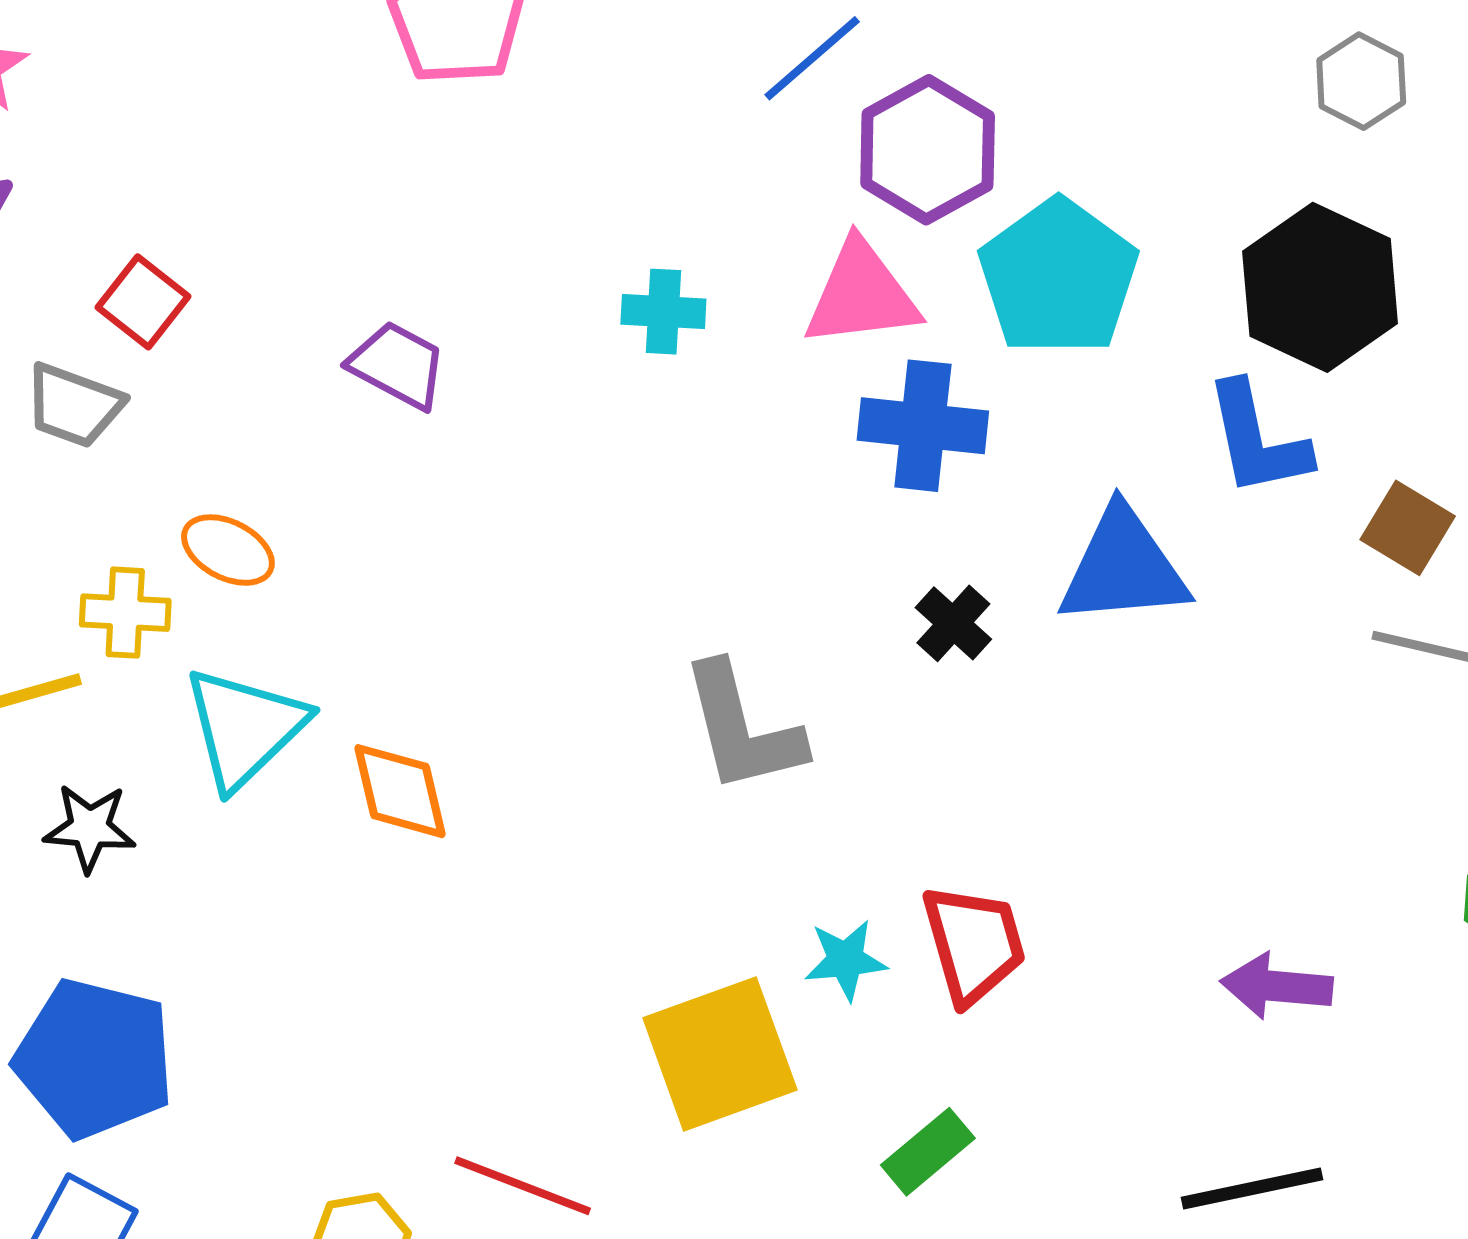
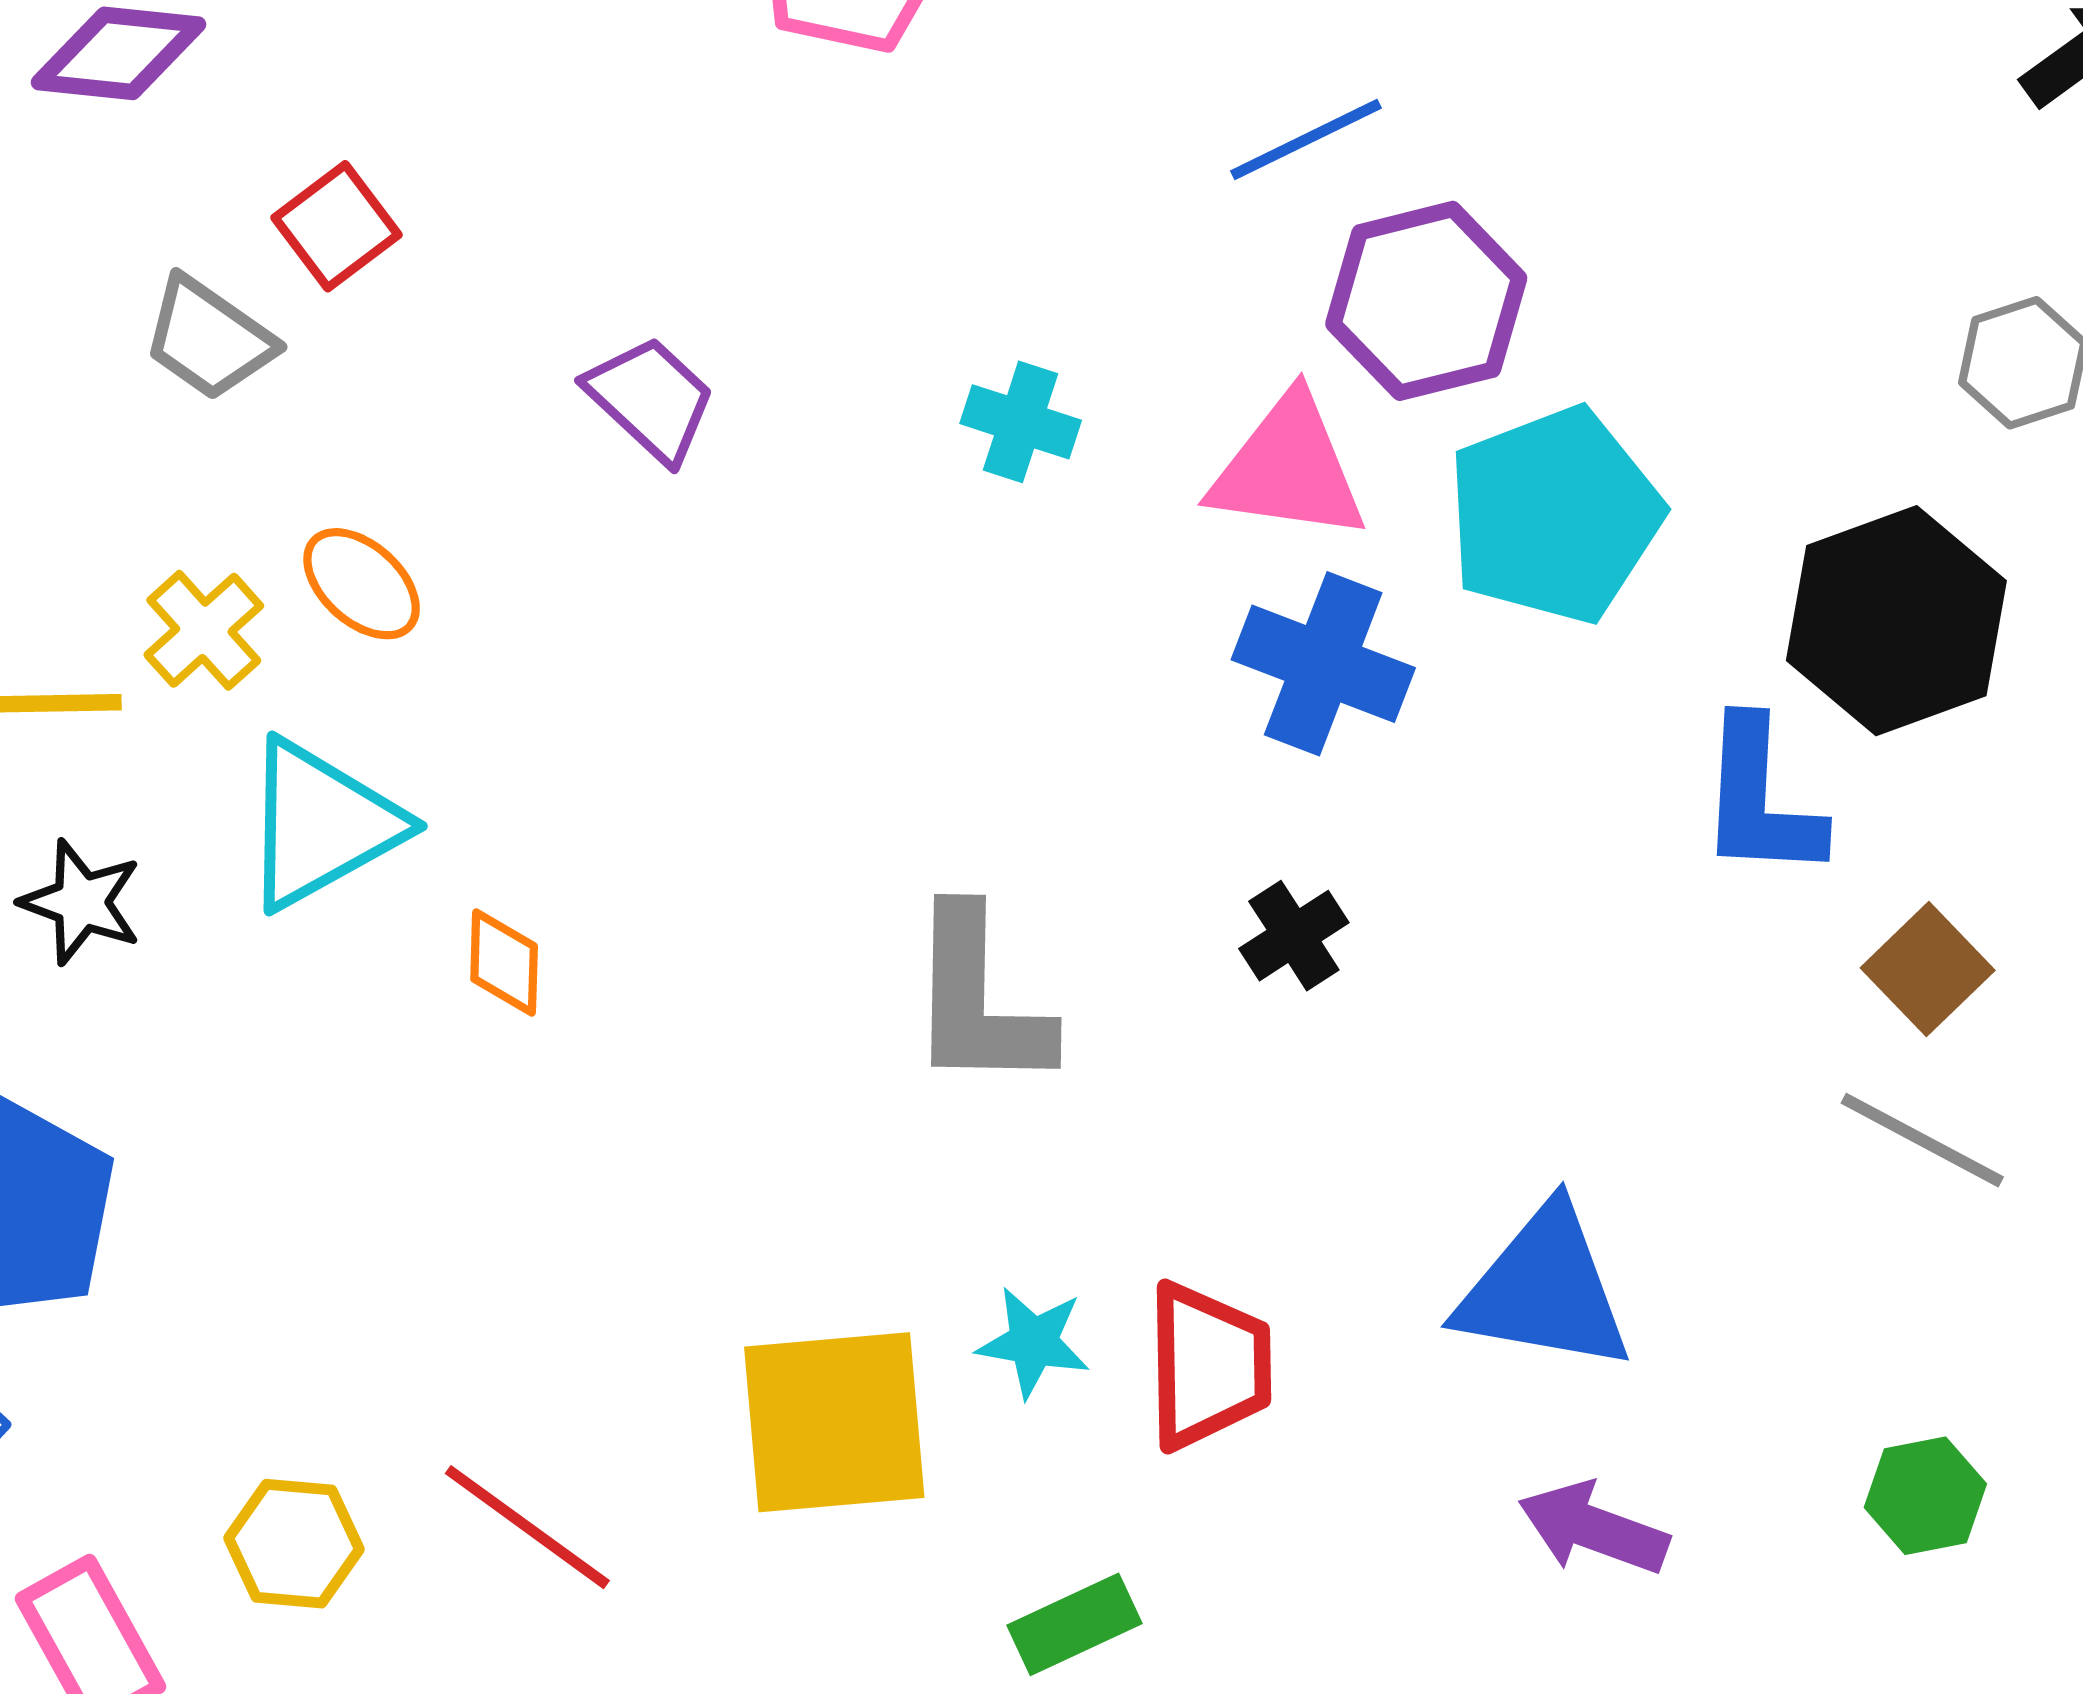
blue triangle: (1123, 567) -> (1544, 1289), moved
yellow cross: (125, 613) -> (204, 630), turned 30
orange diamond: (400, 791) -> (504, 963), size x0.7

